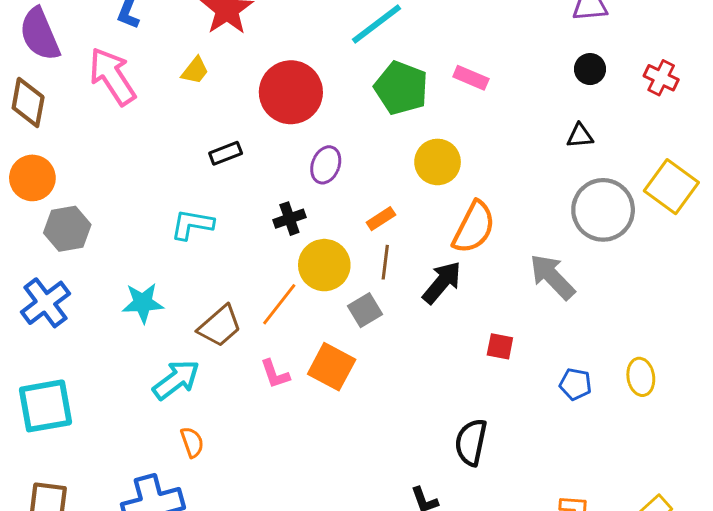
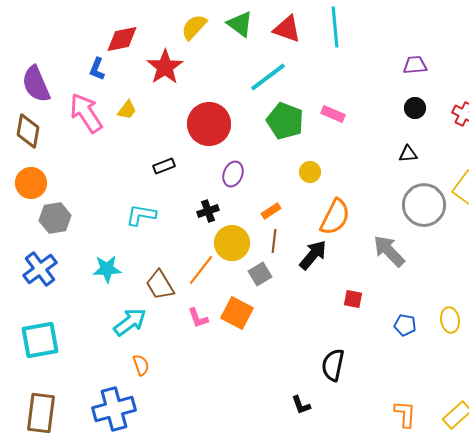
yellow trapezoid: (195, 70) -> (127, 110), moved
yellow circle: (438, 162) -> (310, 172), size x0.7
brown trapezoid: (220, 326) -> (160, 285), turned 100

